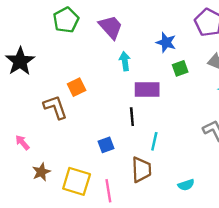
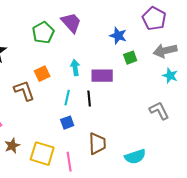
green pentagon: (66, 20) -> (43, 33), moved
cyan arrow: (125, 61) -> (75, 68), moved
cyan line: (154, 141) -> (67, 98), moved
cyan semicircle: (186, 185) -> (135, 157), size x1.5

